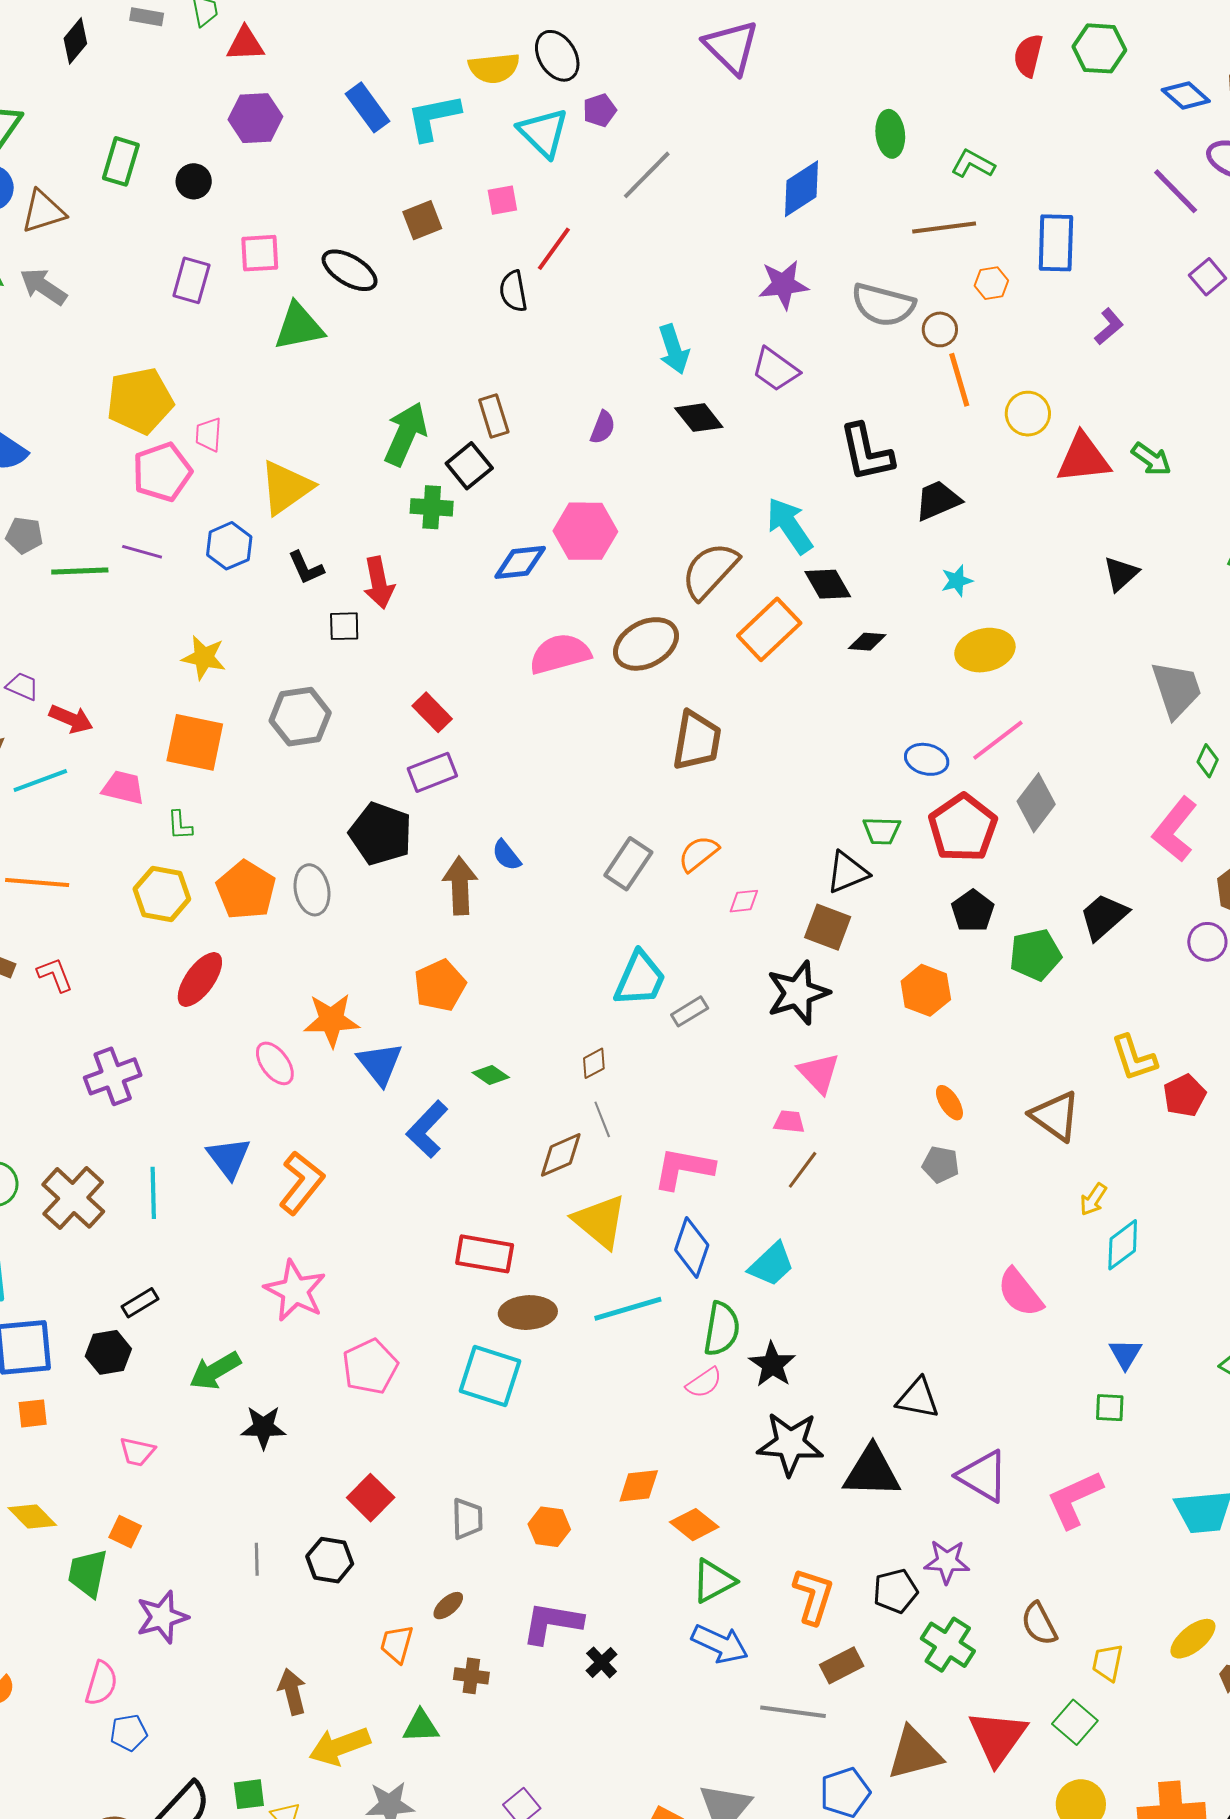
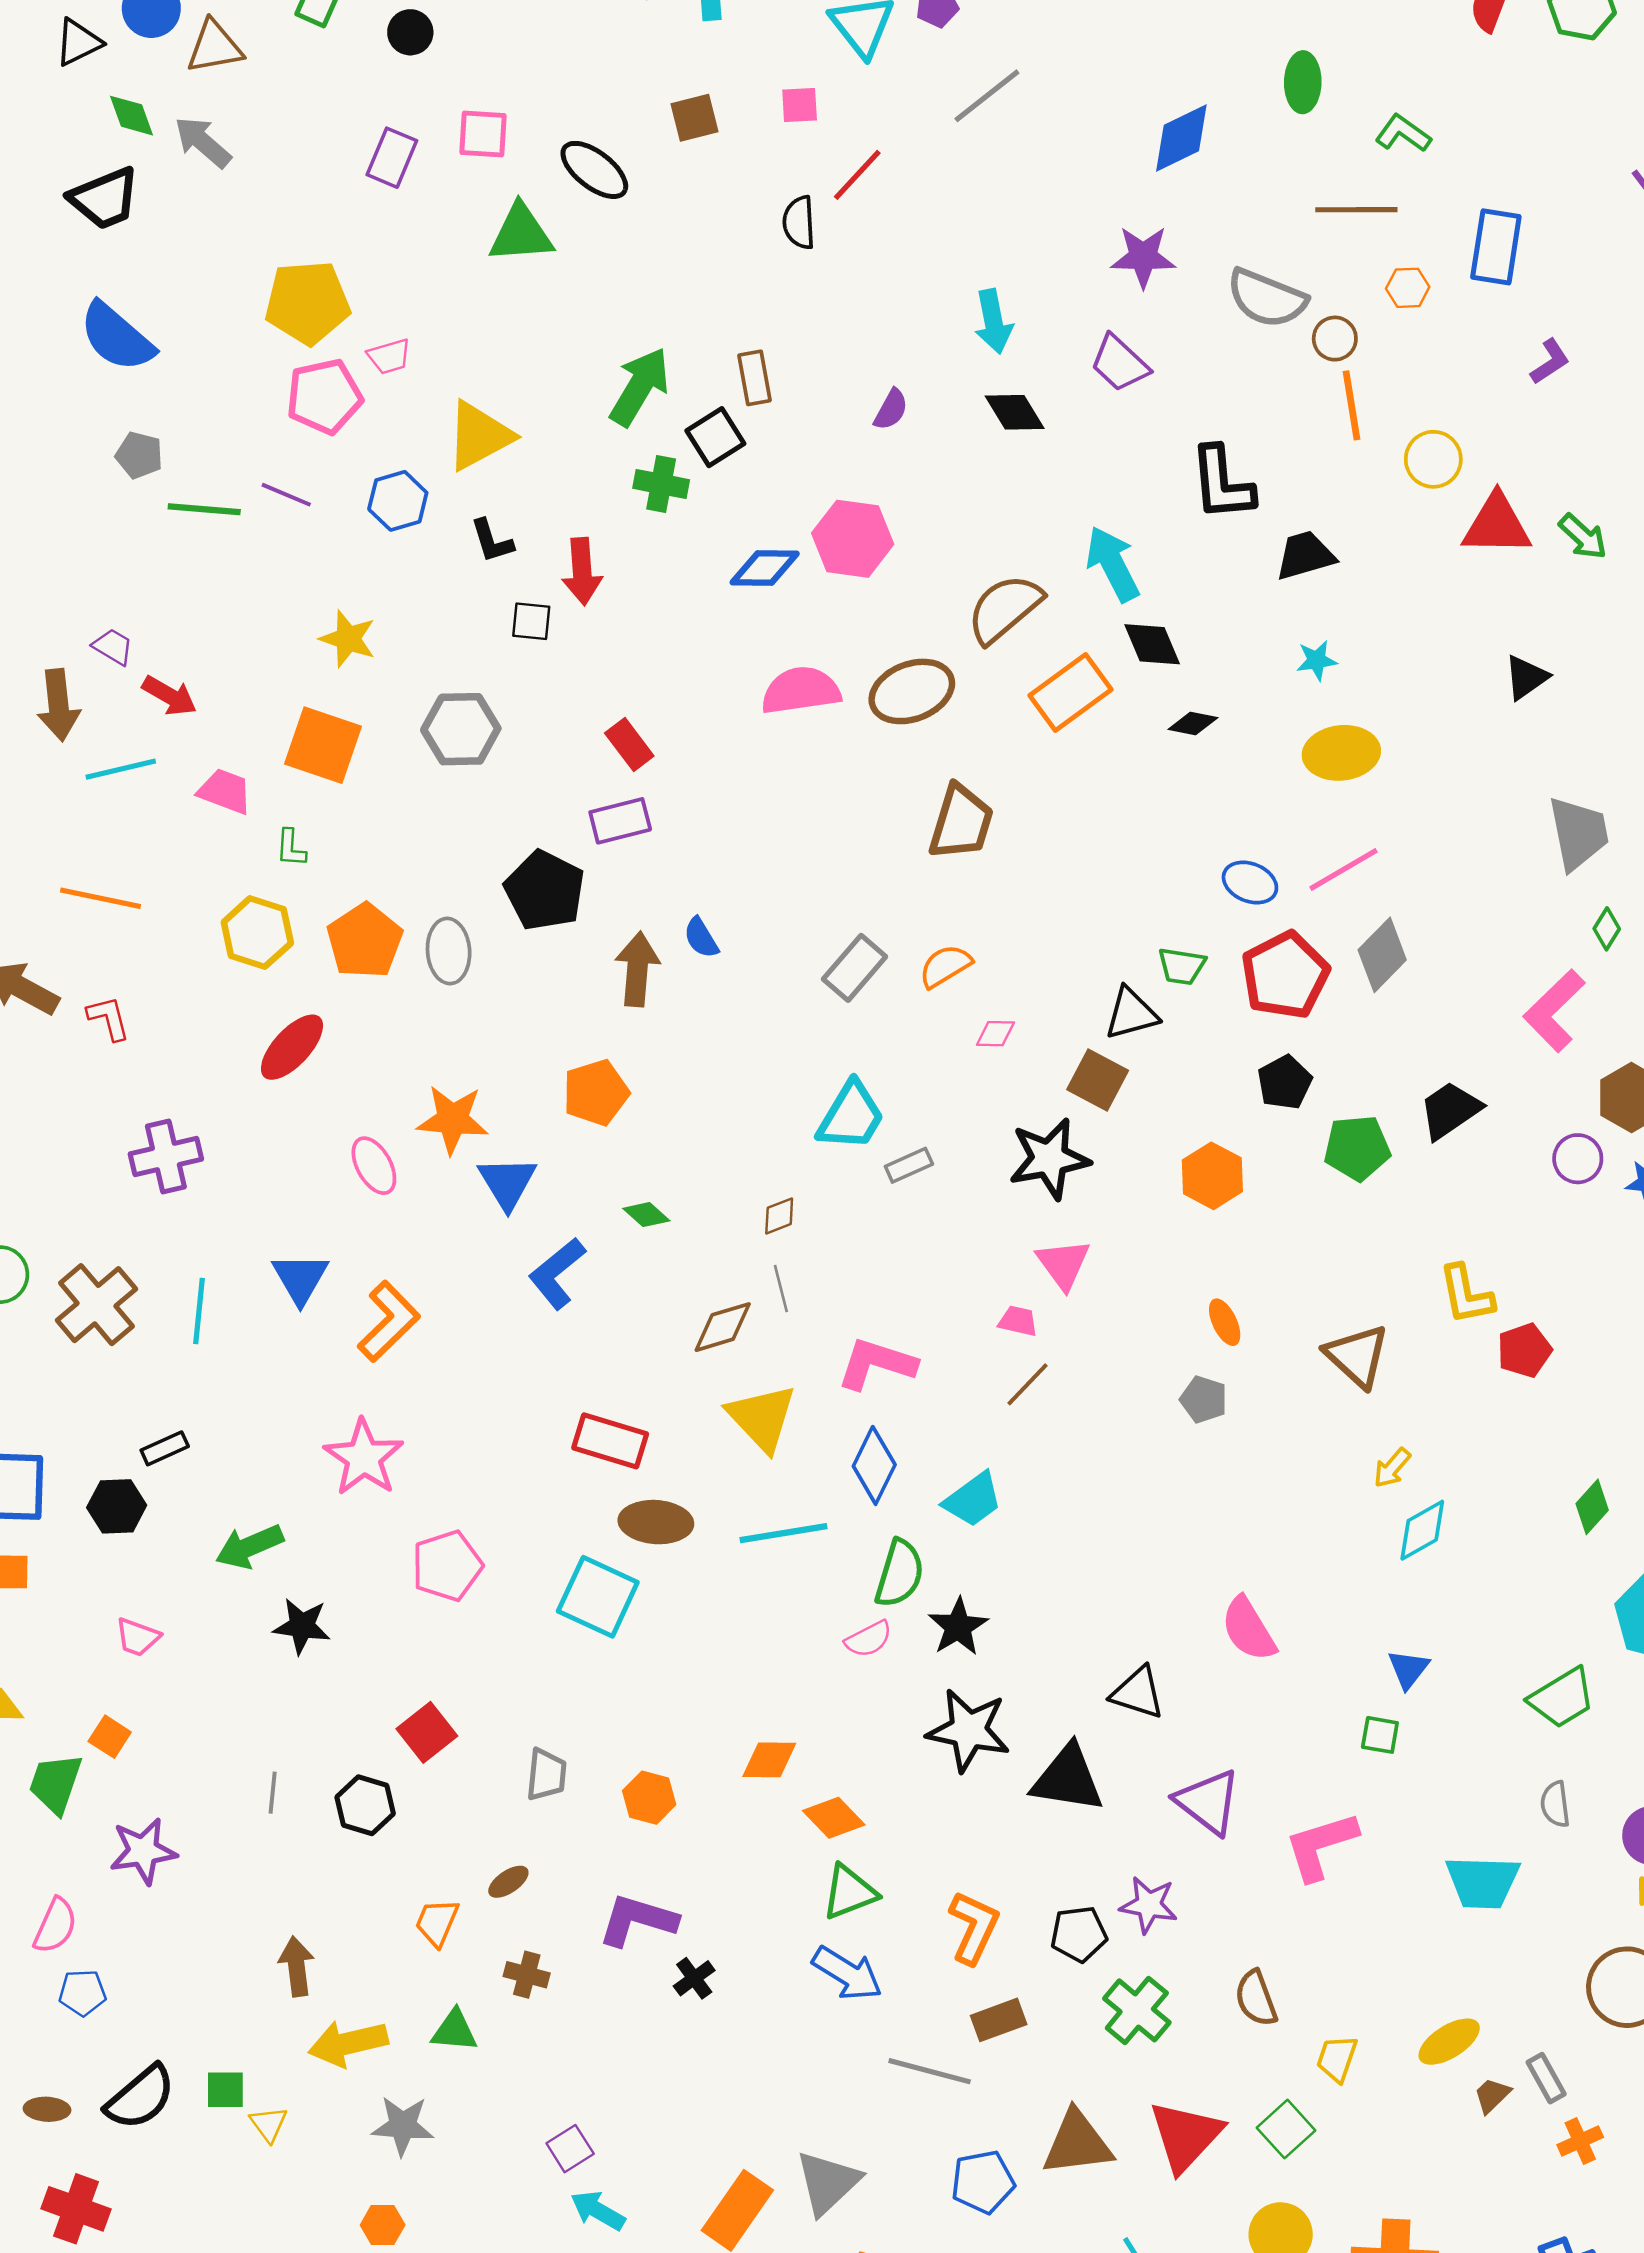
pink trapezoid: (209, 435) -> (389, 356), turned -117
pink semicircle: (1020, 1293) -> (1248, 1629), moved

